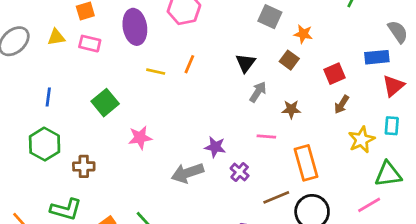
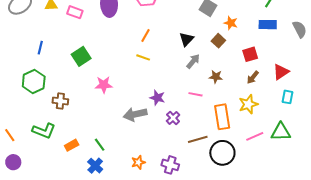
blue rectangle: (377, 57) -> (268, 25), moved
yellow line: (156, 72) -> (143, 57), moved
red triangle: (393, 86) -> (281, 72), moved
yellow star: (361, 140) -> (248, 104), moved
pink line: (369, 205) -> (255, 136), moved

